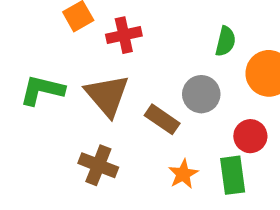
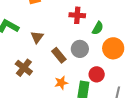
red cross: (124, 35) -> (77, 15), moved
brown triangle: (107, 95) -> (37, 37), size x0.6

